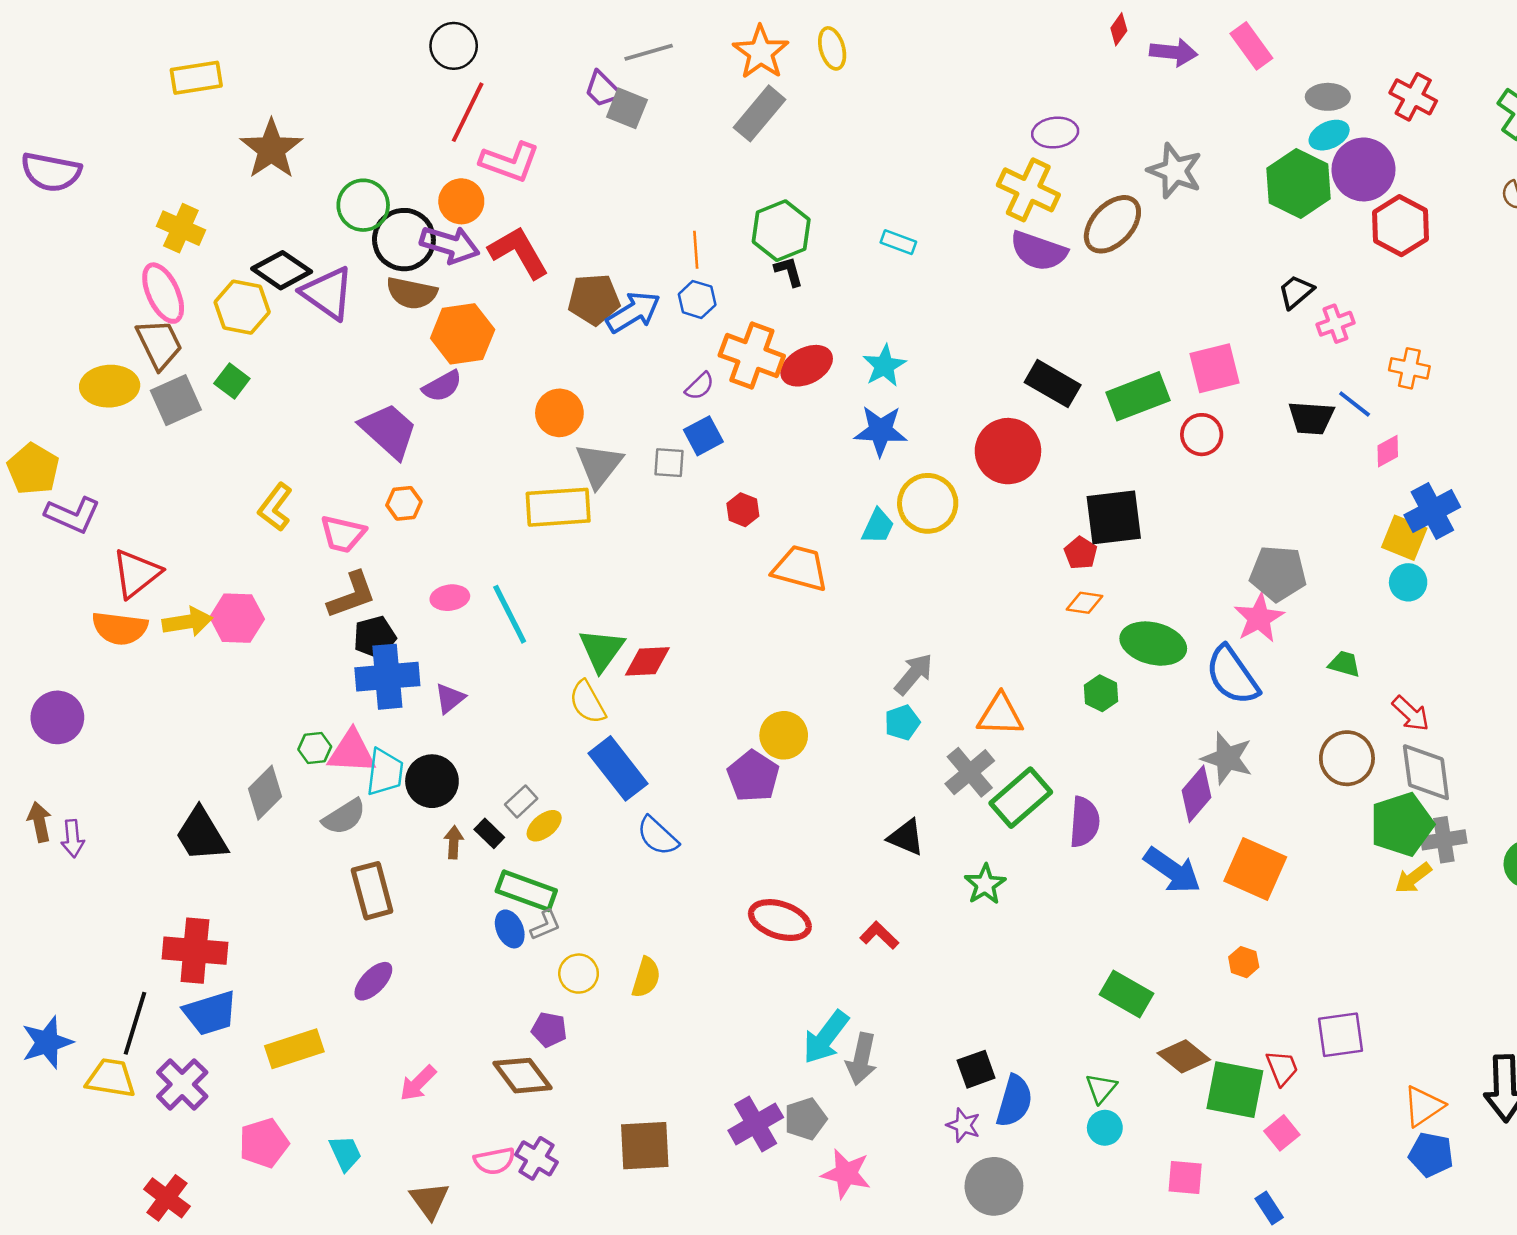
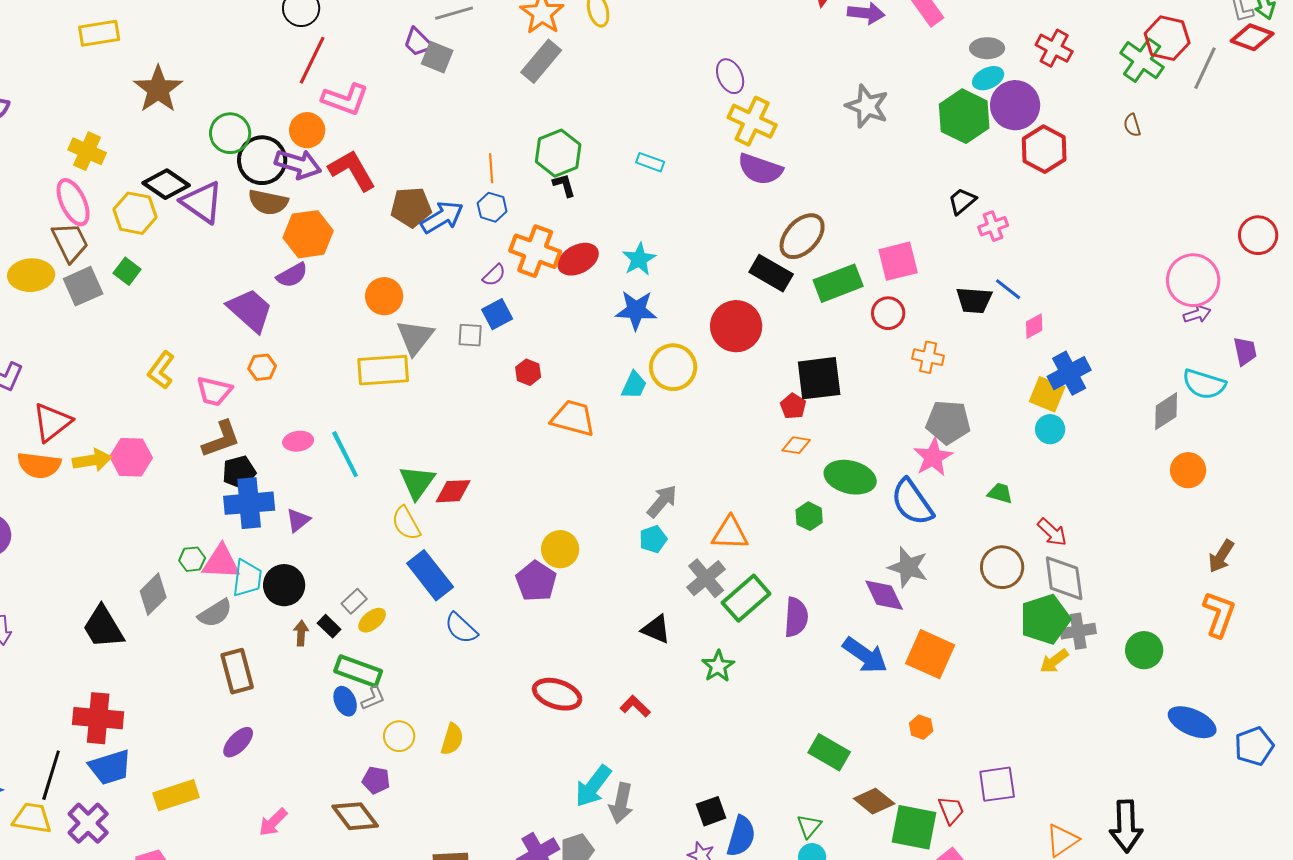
purple ellipse: (1055, 133) -> (730, 76), moved, turned 72
brown ellipse: (1112, 224) -> (802, 236), moved
orange cross: (1409, 368) -> (928, 357), moved
purple diamond: (1197, 794) -> (884, 595), turned -66

